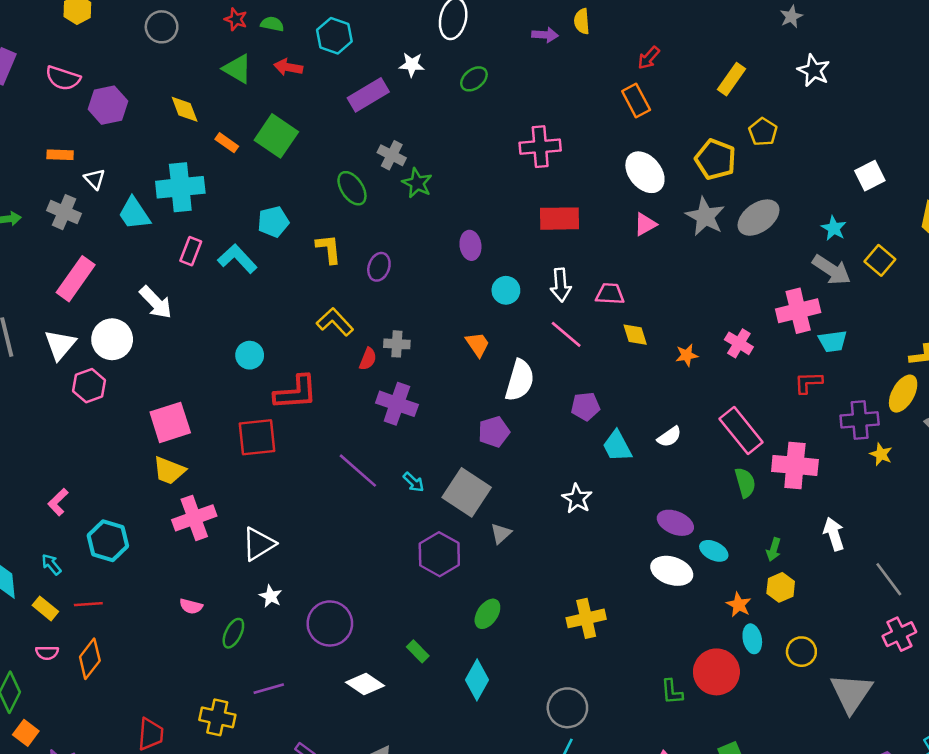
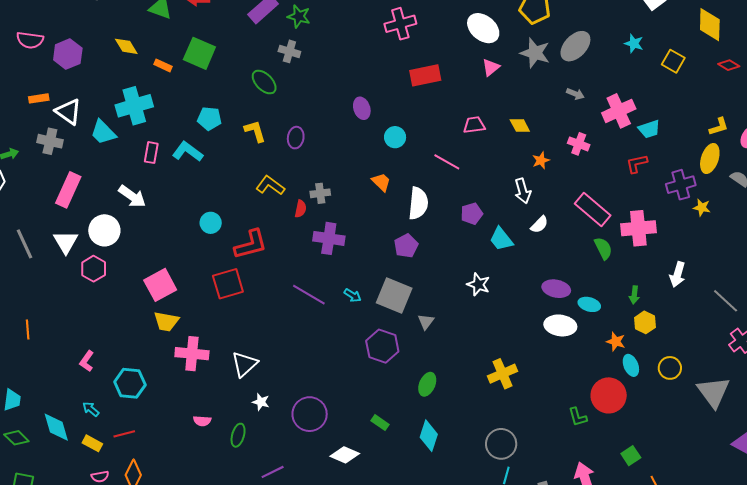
white triangle: (95, 179) -> (68, 112), size x1.6
green star: (417, 183) -> (299, 16), moved
cyan pentagon: (273, 222) -> (209, 119), turned 30
gray arrow: (832, 270) -> (575, 94), moved, size x0.6
white arrow: (561, 285) -> (523, 191), moved
yellow diamond: (635, 335) -> (520, 125), moved
pink cross: (194, 518) -> (192, 354), turned 36
white arrow: (834, 534) -> (678, 274), turned -135

